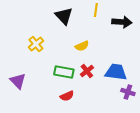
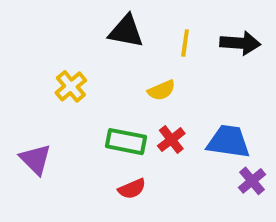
yellow line: (96, 10) -> (185, 43), moved
black triangle: (64, 16) -> (126, 31), turned -36
purple cross: (128, 92) -> (252, 181), turned 32

